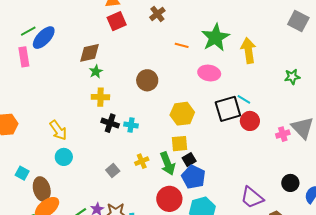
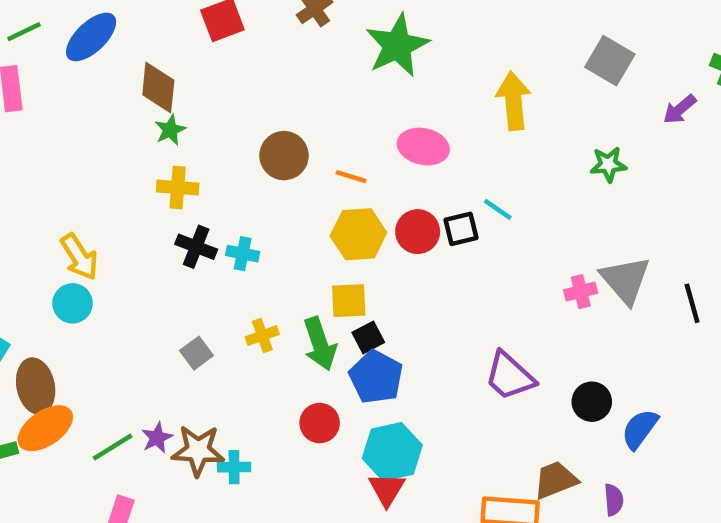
gray square: (298, 21) -> (610, 61), moved
green star: (215, 37) -> (397, 45), moved
blue ellipse: (44, 38) -> (91, 37), moved
orange line: (182, 45) -> (351, 177), moved
brown diamond: (90, 53) -> (158, 87), turned -75
black square: (228, 109) -> (461, 229), size x0.6
red circle: (250, 121) -> (418, 232), moved
cyan circle: (64, 157) -> (73, 303), moved
purple trapezoid: (252, 197) -> (510, 376), moved
red circle: (169, 199) -> (320, 423), size x0.7

